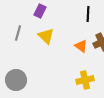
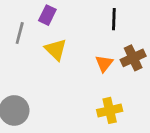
gray line: (18, 33) -> (20, 33), moved
orange triangle: (81, 46) -> (104, 63), turned 32

